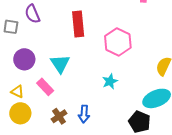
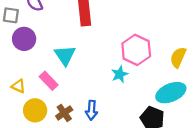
pink hexagon: (118, 42) -> (136, 50), moved
purple circle: (24, 59) -> (24, 39), moved
yellow circle: (20, 113) -> (35, 110), moved

